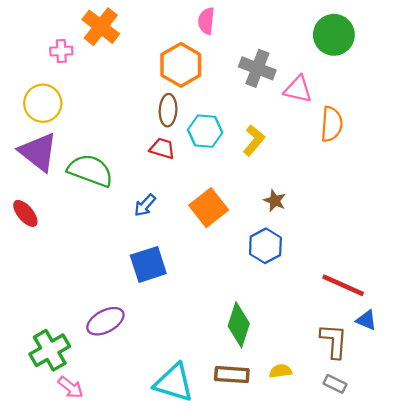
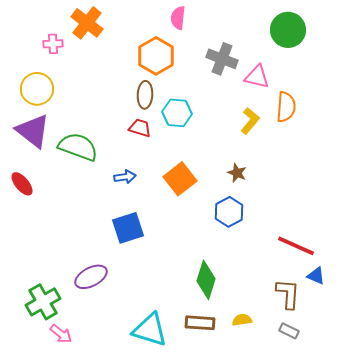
yellow L-shape: (254, 140) -> (250, 121), moved
blue arrow: (145, 205) -> (125, 177), turned -140

